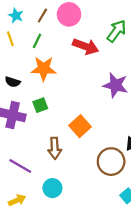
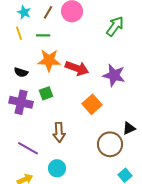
green line: (37, 41) -> (43, 35), turned 64
red arrow: (86, 46) -> (77, 68), moved
orange square: (80, 126) -> (92, 104), moved

